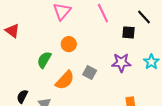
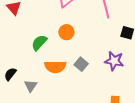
orange semicircle: (65, 80) -> (55, 67), turned 35

